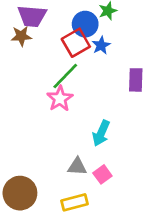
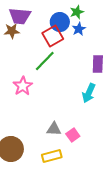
blue star: (101, 45) -> (79, 29), moved
pink star: (60, 99) -> (23, 86), moved
cyan arrow: (101, 133) -> (89, 93), moved

